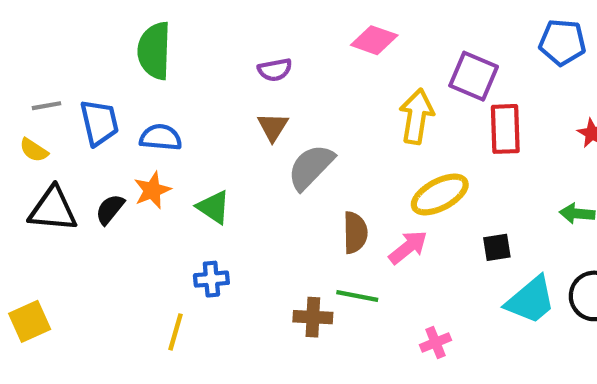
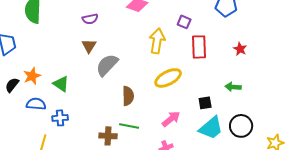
purple square: (474, 76) -> (184, 22), size x0.6
blue semicircle: (161, 137) -> (36, 104), moved
pink arrow: (408, 247) -> (171, 119), moved
black square: (497, 247) -> (205, 103), moved

